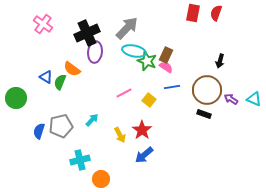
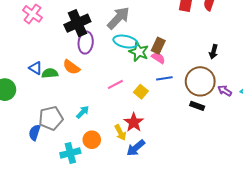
orange semicircle: (72, 69) -> (71, 67), moved
green semicircle: (60, 82) -> (50, 73), turned 63
blue semicircle: (39, 131) -> (35, 133), moved
yellow arrow: (120, 135) -> (120, 133), moved
orange circle: (101, 179) -> (92, 140), moved

